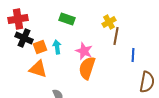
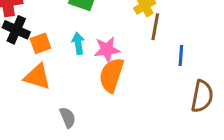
cyan arrow: (57, 47) -> (78, 43), moved
pink star: (84, 51) -> (107, 49), turned -30

